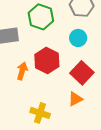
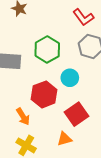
cyan circle: (78, 38) -> (70, 78), moved
orange arrow: (22, 71) -> (23, 117), moved, turned 120

